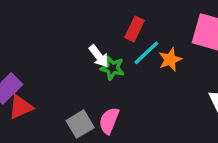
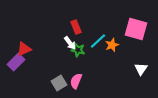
red rectangle: (134, 29) -> (76, 27), moved, turned -48
red triangle: (21, 107) -> (24, 49), moved

